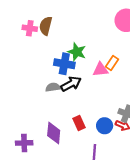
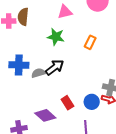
blue cross: (64, 64) -> (19, 65), moved
pink triangle: (100, 70) -> (65, 12), moved
purple diamond: (54, 133) -> (45, 115), turned -45

